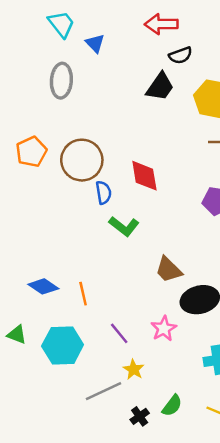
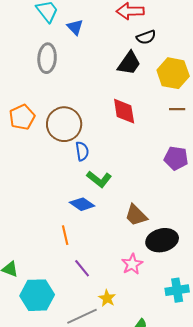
red diamond: (144, 176) -> (124, 111), moved
blue diamond: (43, 286) -> (82, 204), moved
purple line: (119, 333) -> (82, 268), moved
cyan hexagon: (63, 345) -> (37, 295), moved

